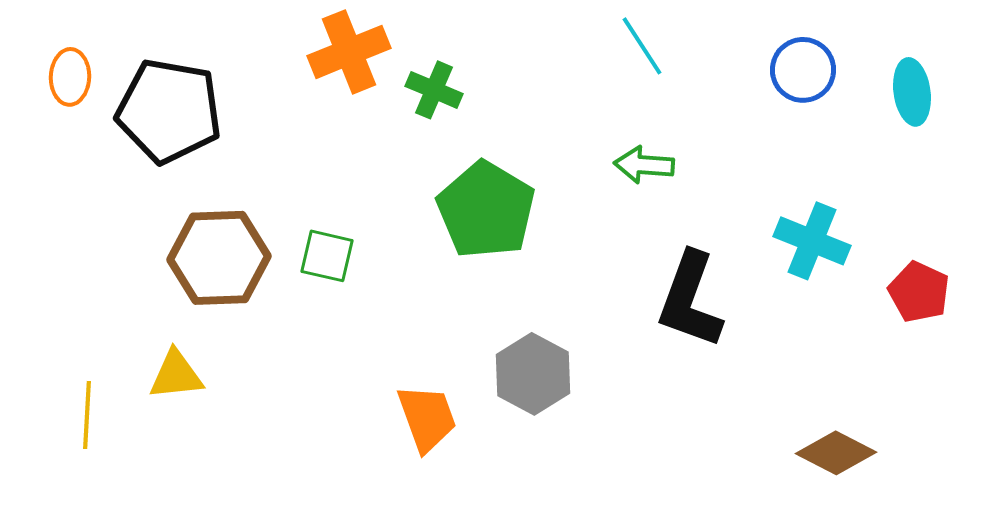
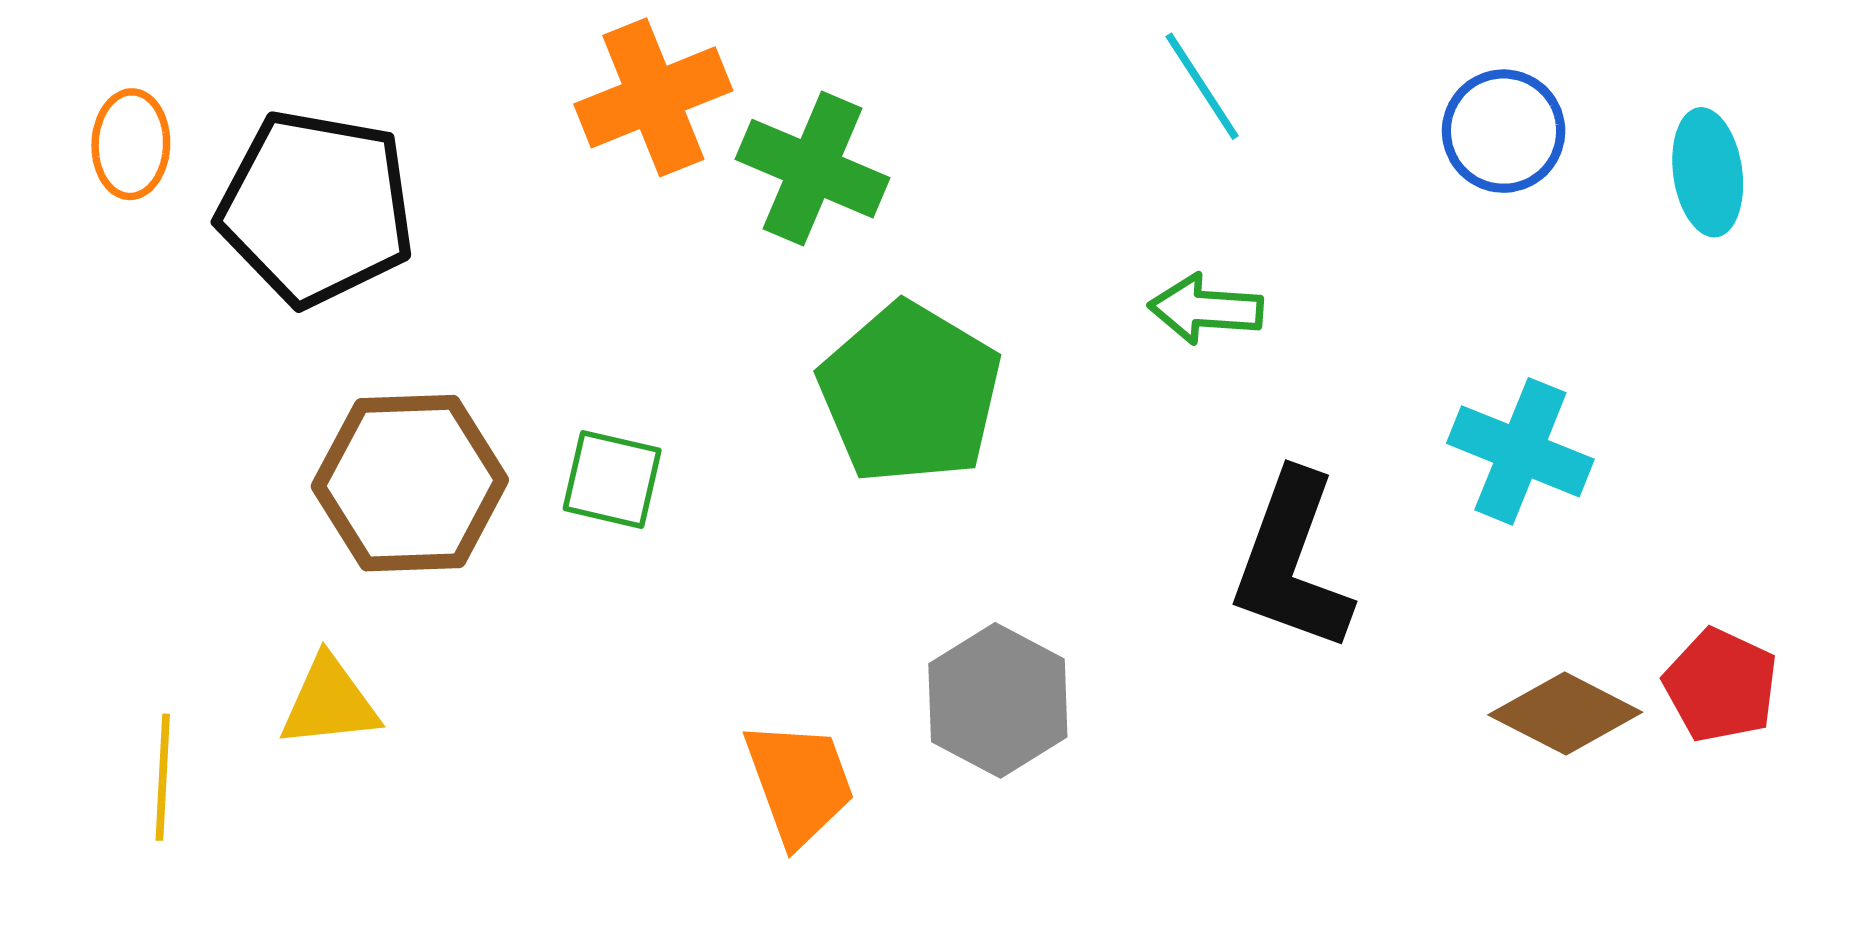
green cross: (434, 90) -> (813, 169), size x1.4
red pentagon: (919, 292) -> (1721, 685), moved
brown diamond: (836, 453) -> (1565, 713), moved

